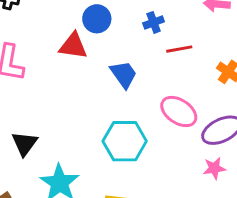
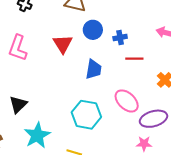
blue circle: (97, 19) -> (93, 30), moved
red triangle: (73, 46) -> (63, 44), turned 40
blue trapezoid: (124, 74) -> (94, 69), turned 35

